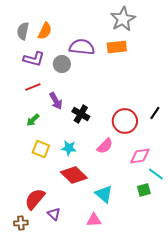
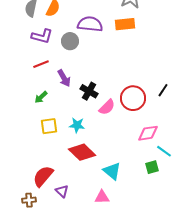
pink semicircle: (105, 146) -> (107, 107), moved
yellow square: (41, 149) -> (49, 126), turned -30

